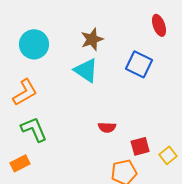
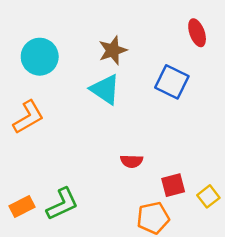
green L-shape: (34, 129) -> (62, 204), moved, turned 88

